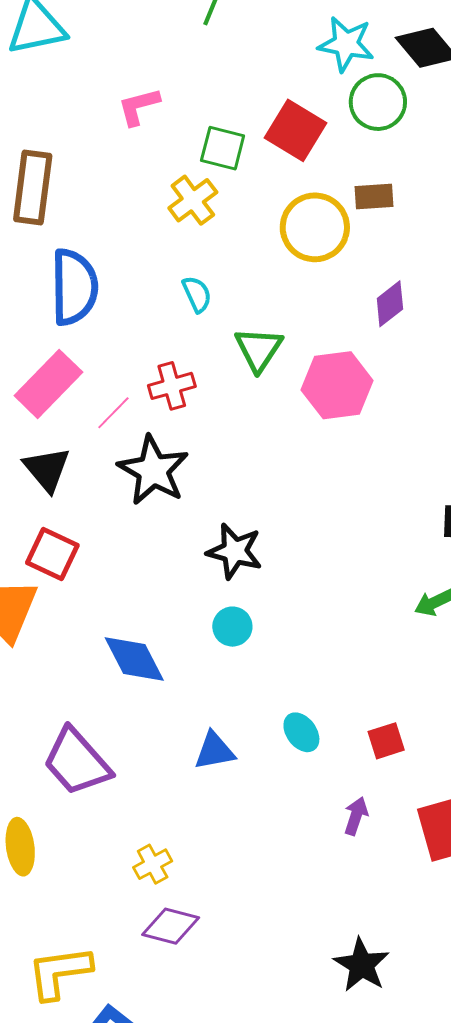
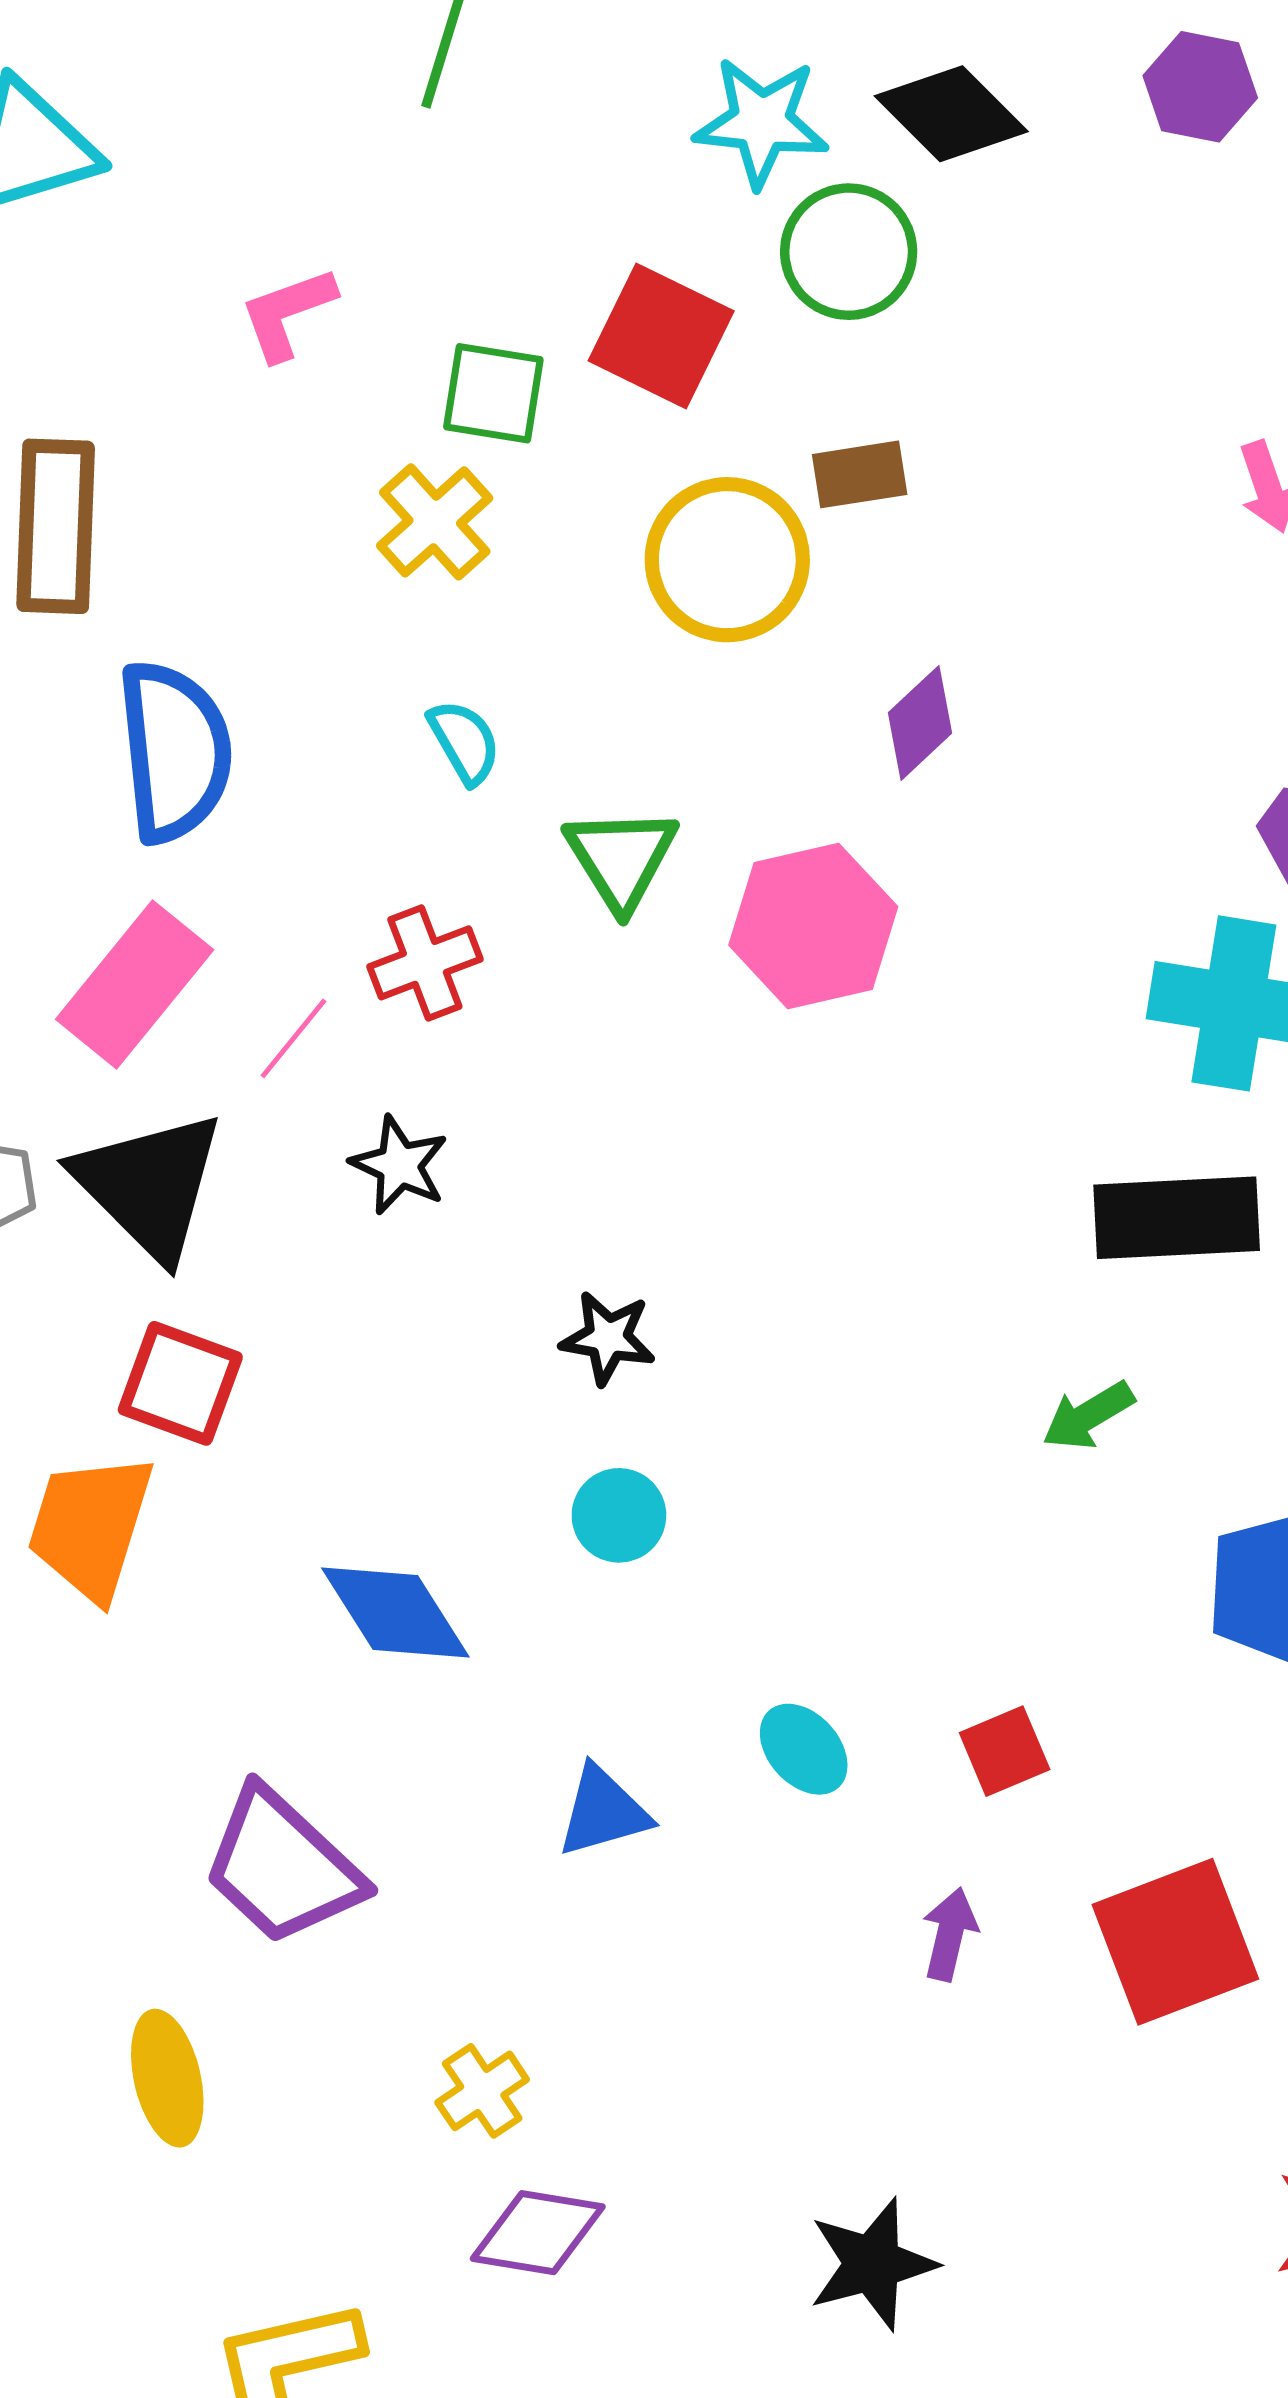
black triangle: (47, 469) -> (149, 1185), size x1.4
black star: (153, 470) -> (399, 1165), size x0.6
black star: (235, 551) -> (608, 1338), size x0.7
black star: (362, 965) -> (872, 2264), moved, turned 30

